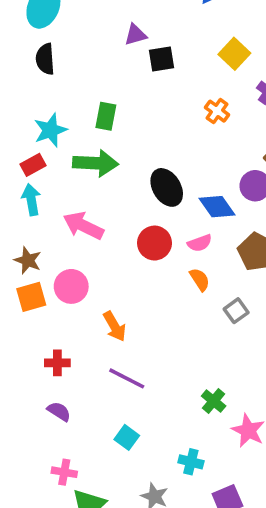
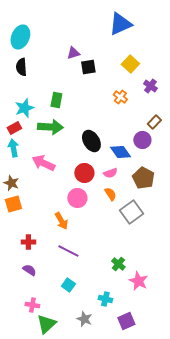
pink circle: (71, 286) -> (77, 198), moved
gray square: (236, 311) -> (131, 212), size x1.6

